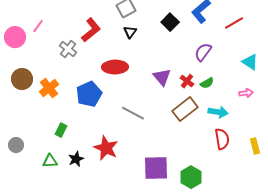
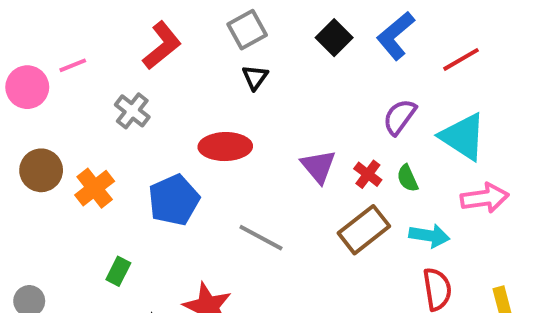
black square: (170, 22) -> (334, 38), moved
pink line: (38, 26) -> (73, 65), turned 32
red L-shape: (91, 30) -> (162, 46), moved
cyan triangle: (250, 62) -> (463, 137), moved, size x1.5
green semicircle: (207, 83) -> (407, 178), turned 96
pink arrow: (246, 93) -> (485, 198), size x1.6

